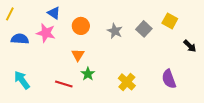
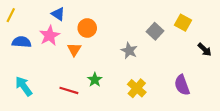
gray star: (115, 31) -> (129, 51), moved
pink star: (46, 33) -> (50, 36), turned 30
orange triangle: (78, 55) -> (74, 50), moved

